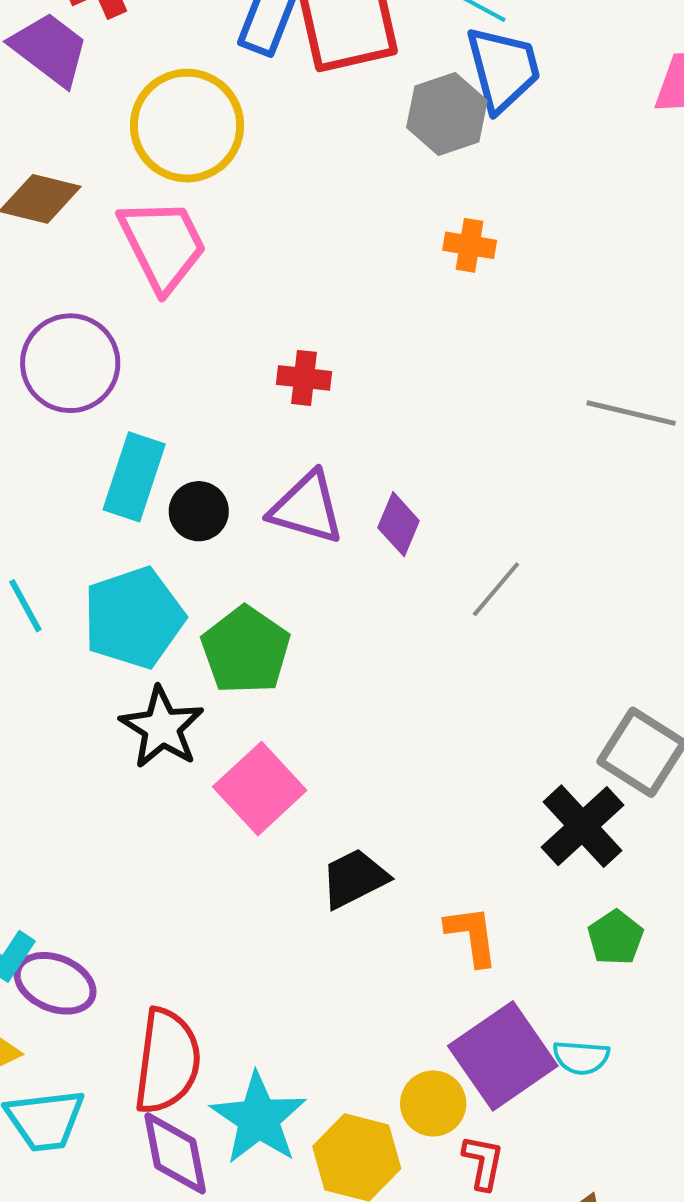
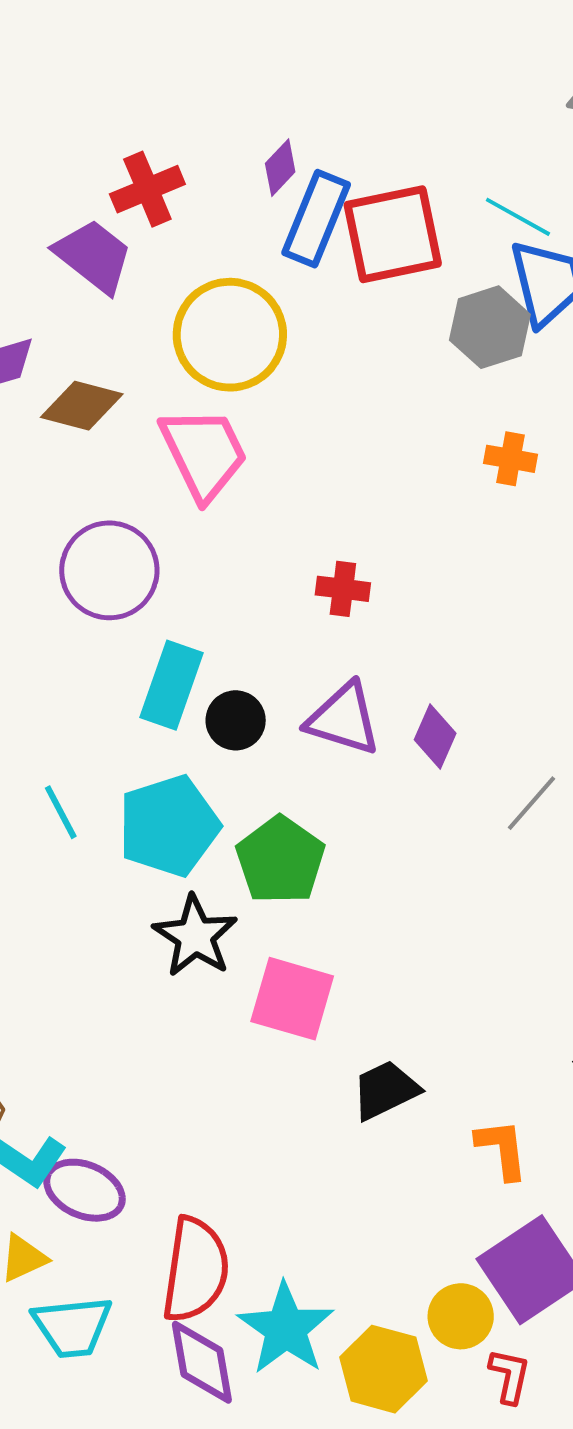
pink square: (260, 789) -> (292, 999), turned -32

